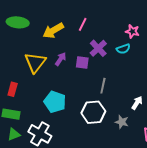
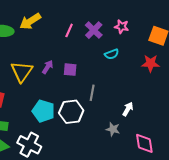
yellow arrow: (53, 31) -> (30, 21), moved
pink star: (132, 31) -> (122, 27), moved
purple cross: (98, 48) -> (94, 30), moved
white hexagon: (93, 112) -> (71, 112), moved

